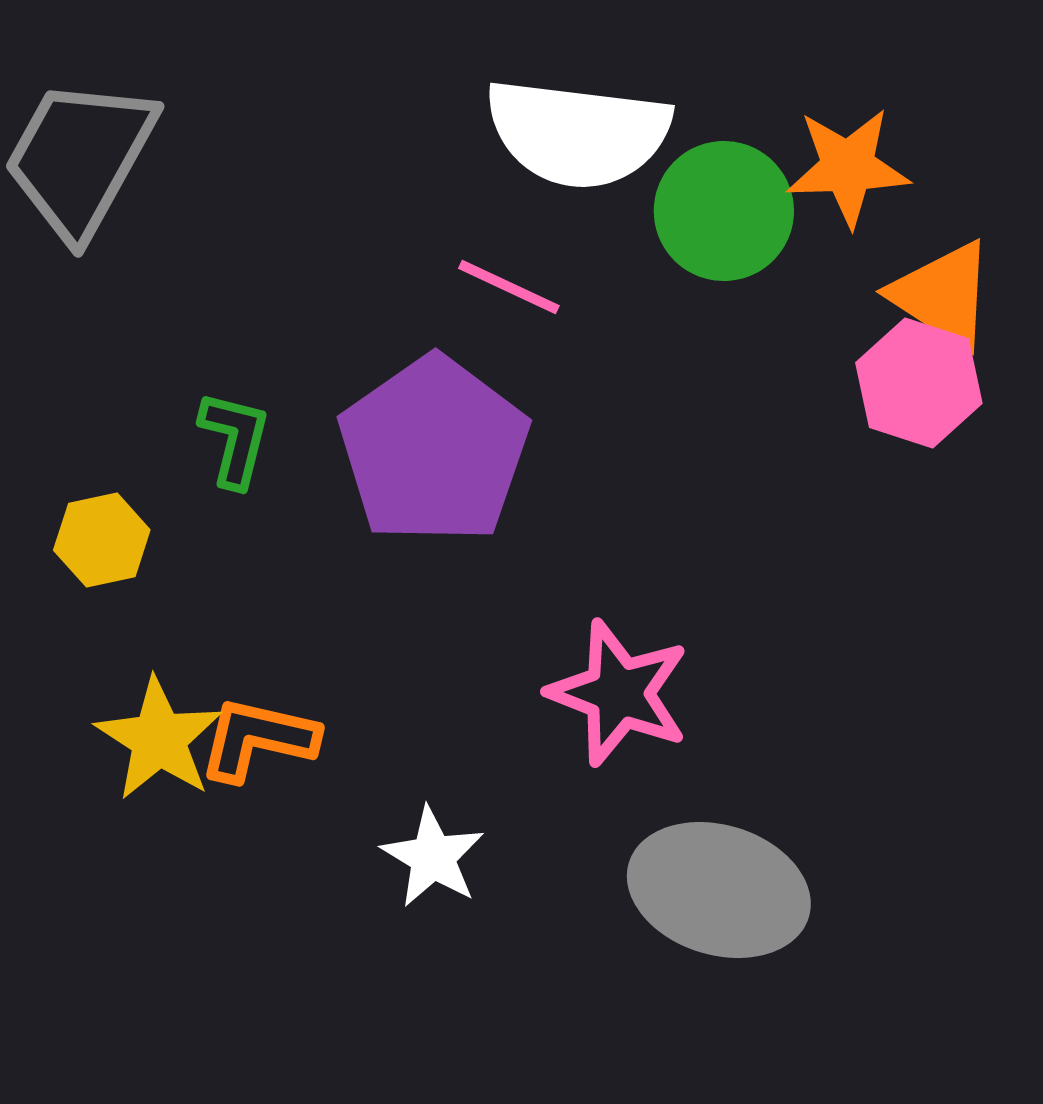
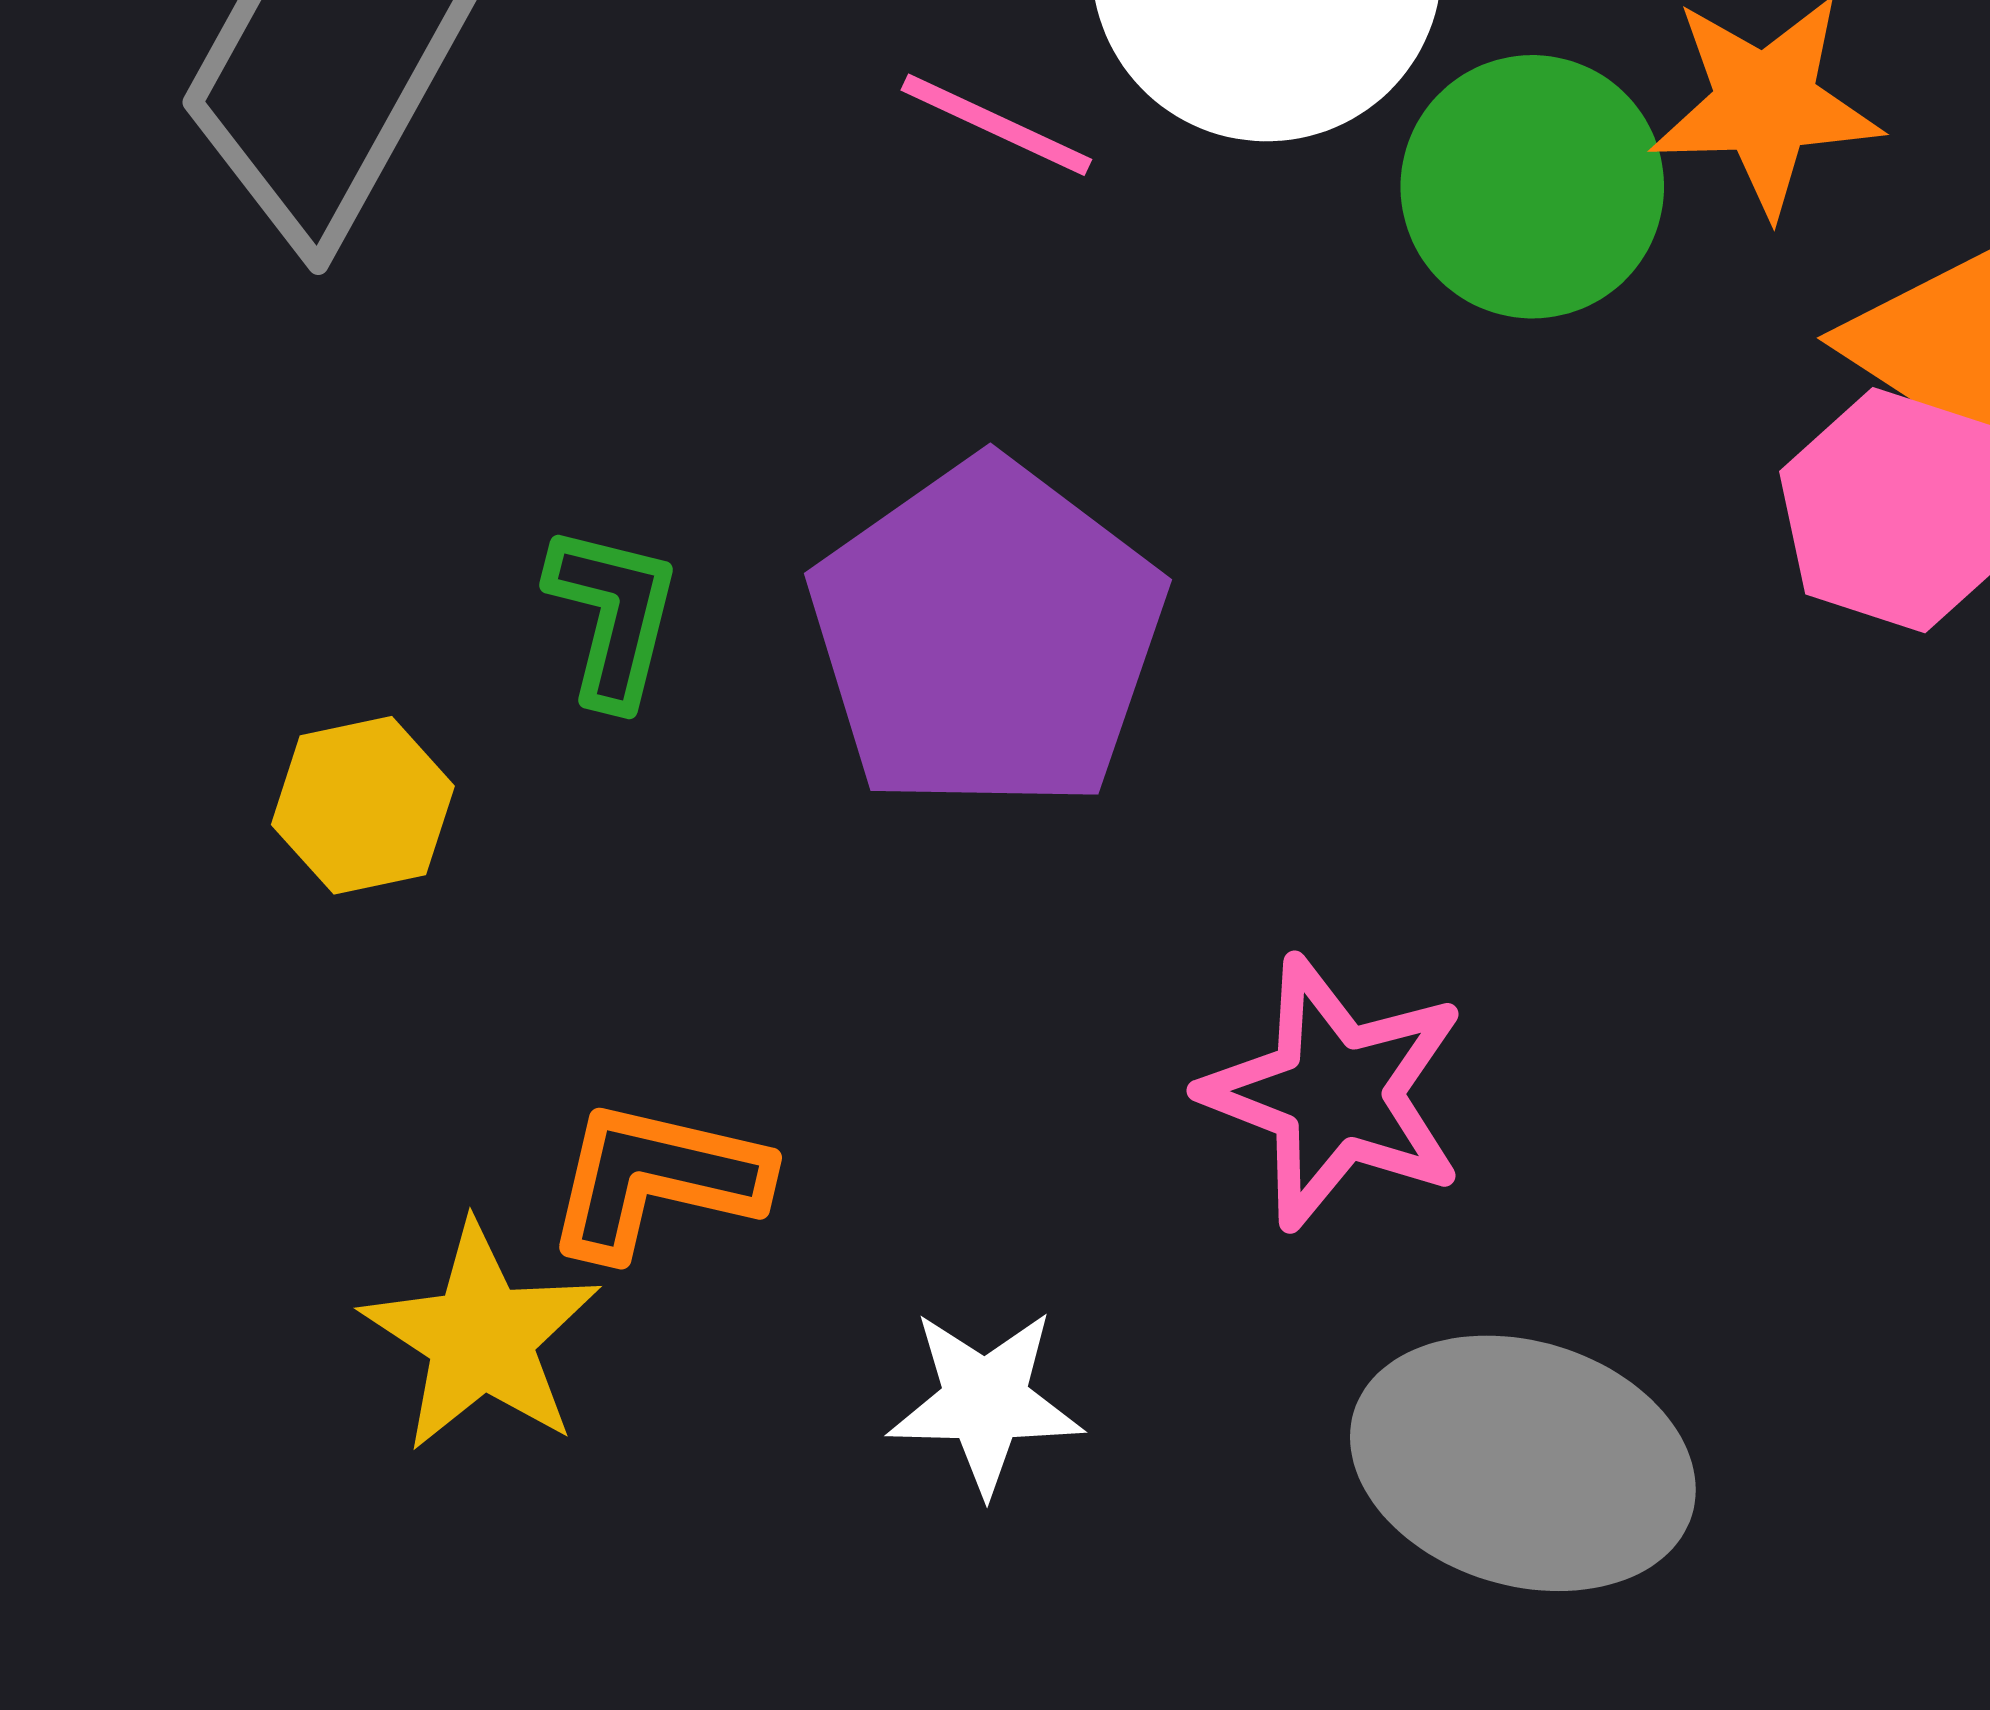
pink line: (509, 287) -> (996, 125), moved
yellow star: (159, 739) -> (481, 1337), moved
white star: (433, 857) -> (985, 1401), turned -30

